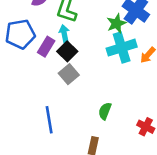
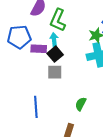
purple rectangle: (46, 47) -> (39, 49), turned 56
gray square: (69, 74) -> (55, 72), turned 35

